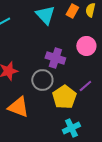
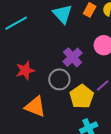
purple cross: (55, 58) -> (73, 57), turned 30

